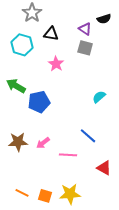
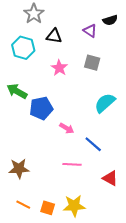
gray square: (85, 48) -> (92, 63), moved
cyan semicircle: (99, 97) -> (105, 103), size x1.5
brown star: (18, 142) -> (19, 169), moved
pink arrow: (43, 143) -> (67, 128), moved, turned -112

